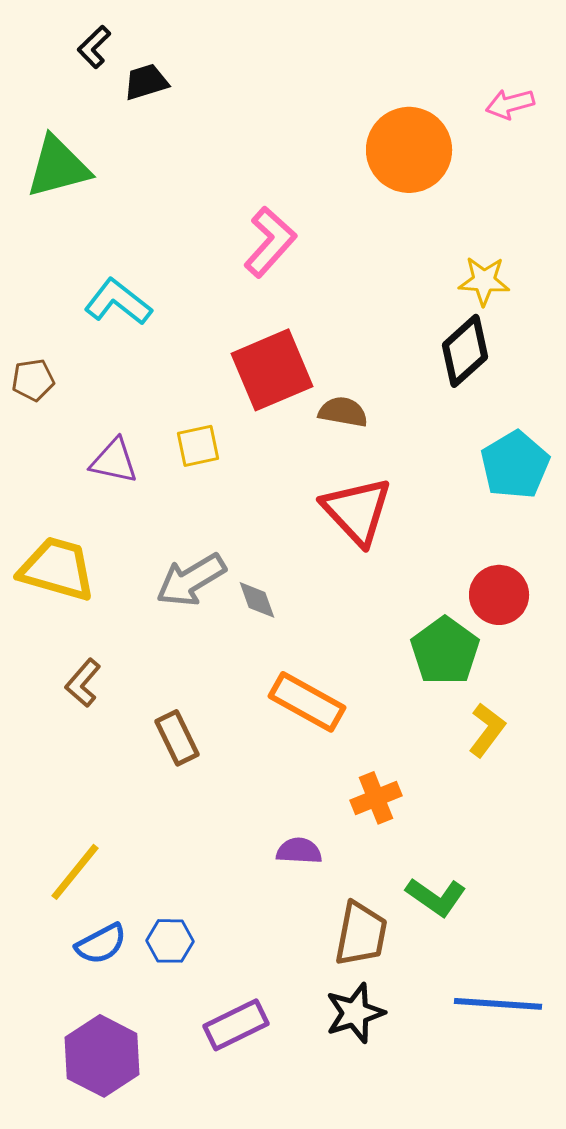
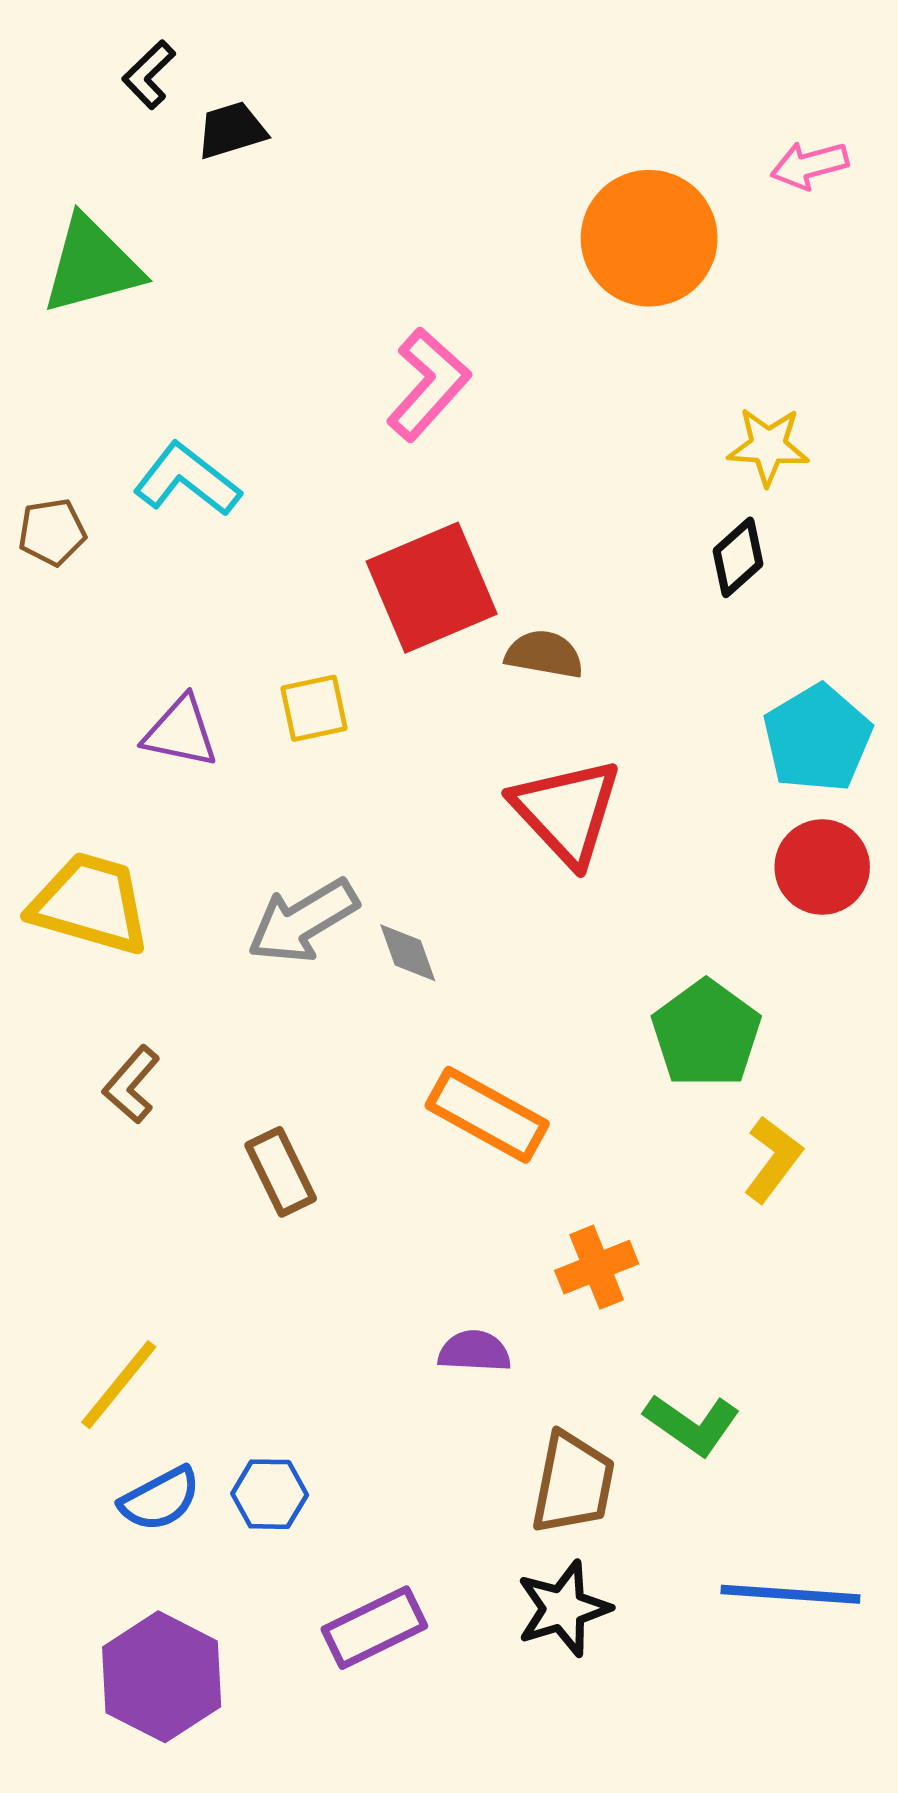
black diamond: (465, 351) -> (738, 557), size x0.7
brown pentagon: (33, 380) -> (52, 532), moved
red circle: (499, 595) -> (822, 867), moved

